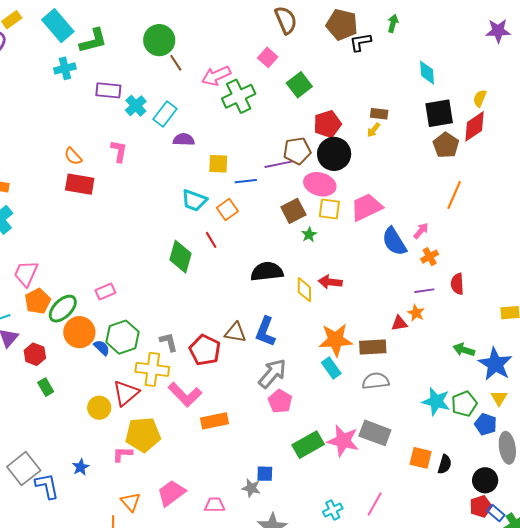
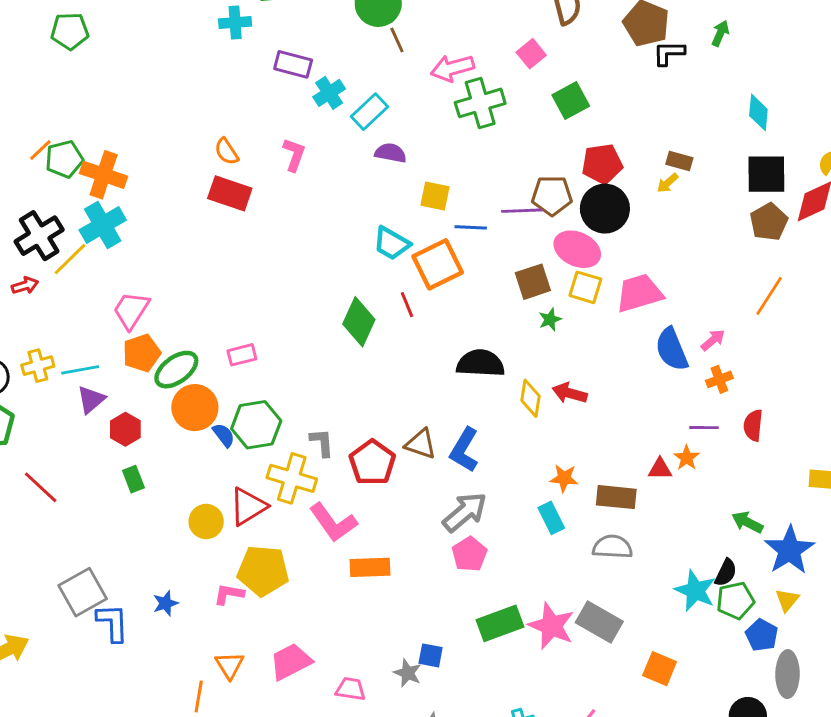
orange square: (227, 210) -> (438, 264), size x1.6
orange star: (336, 340) -> (564, 478), size x0.6
black semicircle: (445, 464) -> (726, 573), moved

